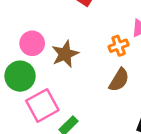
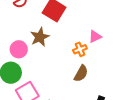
brown star: (65, 54) -> (40, 37), moved

